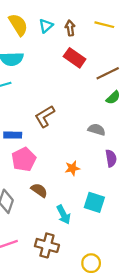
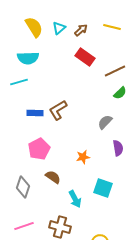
brown arrow: (70, 28) -> (81, 30), turned 56
gray semicircle: (97, 130) -> (105, 122), turned -63
blue rectangle: (13, 135) -> (35, 113), moved

